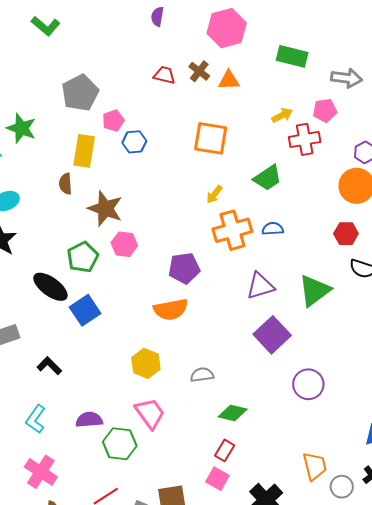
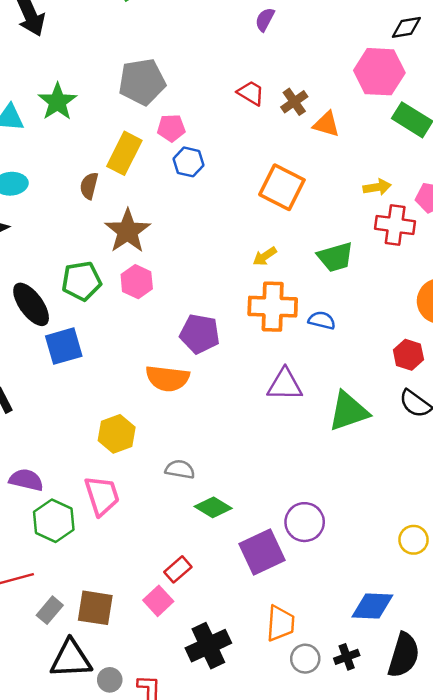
pink hexagon: (227, 28) -> (379, 72), moved
purple square: (272, 335) -> (262, 552), moved
green diamond: (233, 413) -> (213, 507), moved

